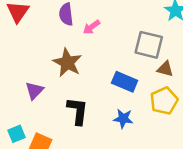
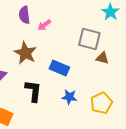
blue rectangle: (125, 82) -> (59, 68), moved
yellow pentagon: (164, 101) -> (101, 103), moved

